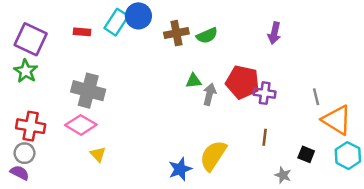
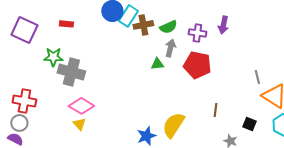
cyan rectangle: (116, 22) -> (128, 16), moved
green star: (26, 71) -> (53, 57), moved, turned -30
purple cross: (265, 93) -> (197, 33), moved
gray arrow: (209, 94) -> (170, 48), moved
pink diamond: (81, 125) -> (81, 106), moved

